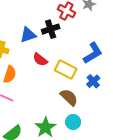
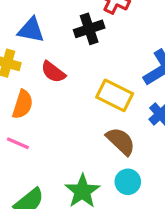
blue triangle: (28, 35) -> (31, 30), moved, turned 30
red semicircle: (40, 60) -> (53, 72), moved

